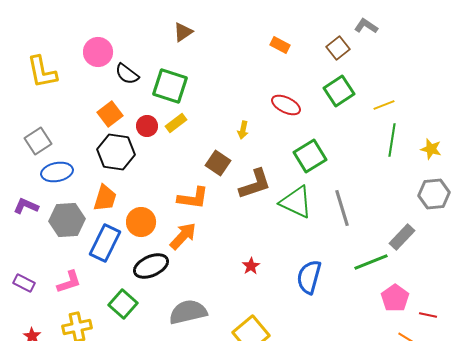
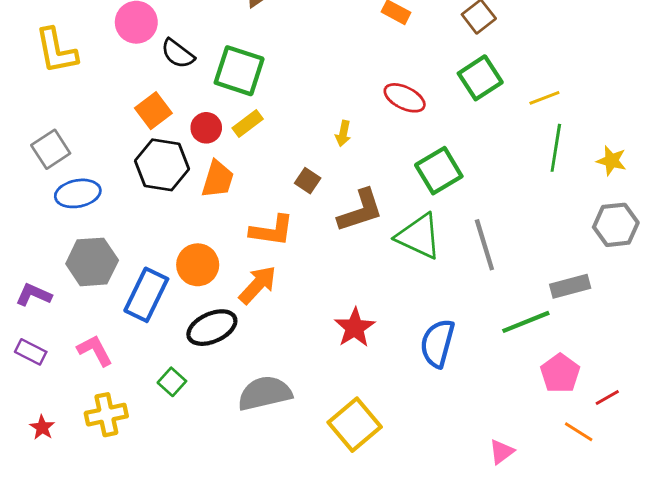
brown square: (218, 163) -> (308, 181), size x0.7
orange trapezoid: (105, 198) -> (218, 179), moved
purple L-shape: (26, 206) -> (34, 295), moved
gray rectangle: (402, 237) -> (570, 286), turned 32
red star: (251, 266) -> (355, 328), size x1.6
pink L-shape: (69, 282) -> (95, 350), turned -100
green square: (123, 304) -> (172, 382), size x0.7
red line: (428, 315) -> (607, 398), turned -42

